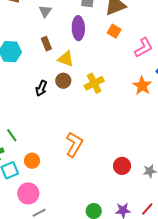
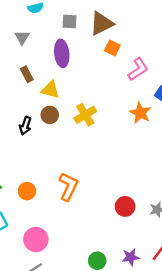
orange square: (114, 31) -> (112, 48), moved
orange circle: (32, 161) -> (27, 191), moved
pink circle: (28, 193) -> (36, 239), moved

